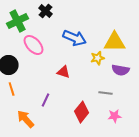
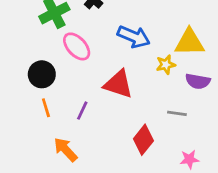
red triangle: (64, 72) -> (118, 84), size x1.6
purple line: (46, 100) -> (82, 111), moved
pink star: (115, 116) -> (189, 159), moved

